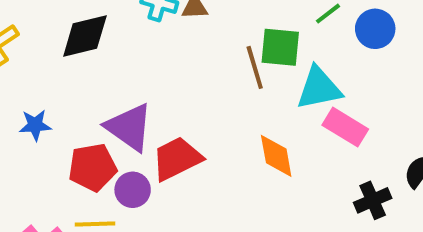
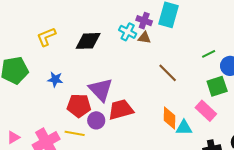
green square: (280, 47) -> (217, 86), moved, turned -35
brown line: (255, 67) -> (168, 73), turned -40
cyan triangle: (319, 88) -> (184, 128), moved, size x0.7

